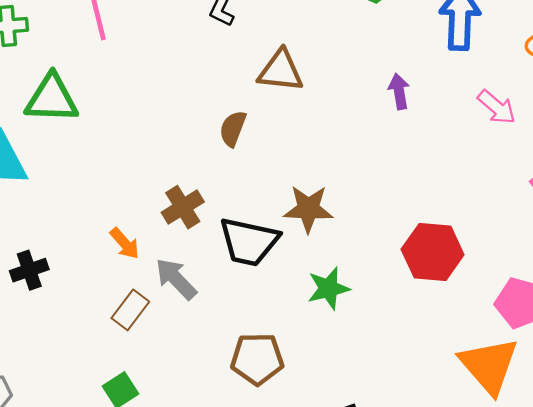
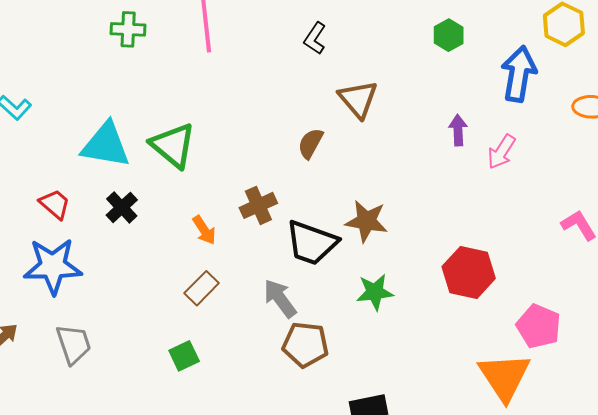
brown triangle: (281, 71) -> (358, 99), turned 36
green triangle: (52, 99) -> (173, 145), moved, turned 30
pink arrow: (497, 107) -> (501, 152), moved, turned 75
black cross: (29, 270) -> (122, 207), moved, turned -32
gray arrow: (176, 279) -> (280, 298), moved

